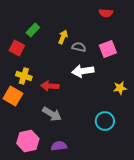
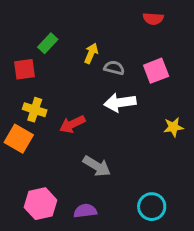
red square: (17, 48) -> (25, 69), turned -35
red arrow: (50, 86) -> (72, 124), turned -30
gray arrow: (52, 114) -> (97, 166), moved
cyan circle: (105, 121) -> (152, 207), moved

